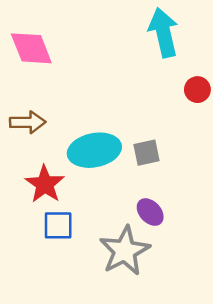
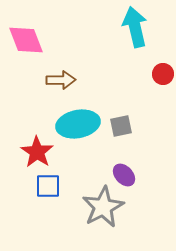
brown arrow: (28, 122) -> (61, 80), moved

